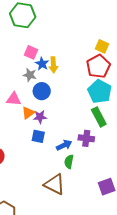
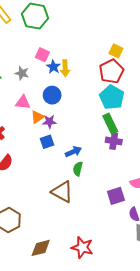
gray star: (30, 75) -> (22, 73), moved
blue square: (38, 136) -> (47, 142), turned -32
purple cross: (86, 138) -> (114, 141), moved

